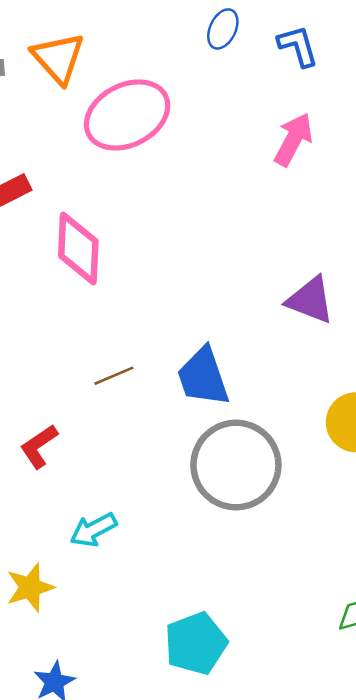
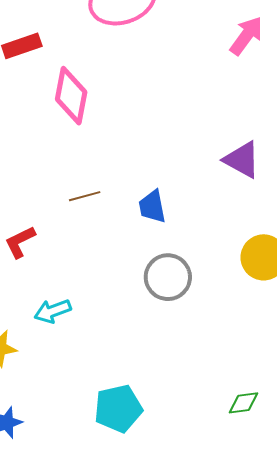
blue trapezoid: (203, 377) -> (152, 207), size x0.7
gray circle: (236, 465) -> (168, 277), size x0.7

